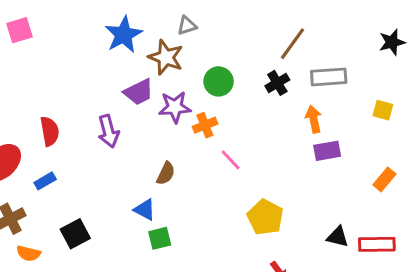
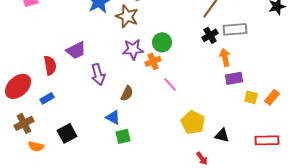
green circle: (219, 81) -> (162, 42), moved
black cross: (277, 83) -> (210, 35), moved
purple trapezoid: (139, 92) -> (76, 50), moved
yellow square: (383, 110) -> (251, 97), moved
purple arrow: (108, 131) -> (98, 74), moved
black triangle: (338, 237) -> (222, 135), moved

